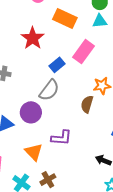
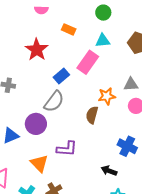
orange rectangle: (65, 18) -> (69, 29), size x0.6
cyan triangle: (100, 21) -> (103, 41), moved

